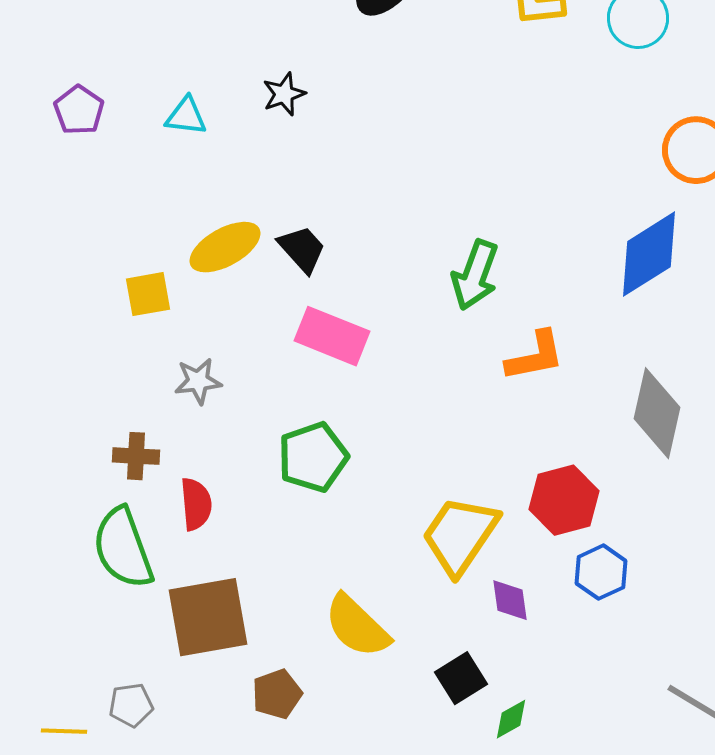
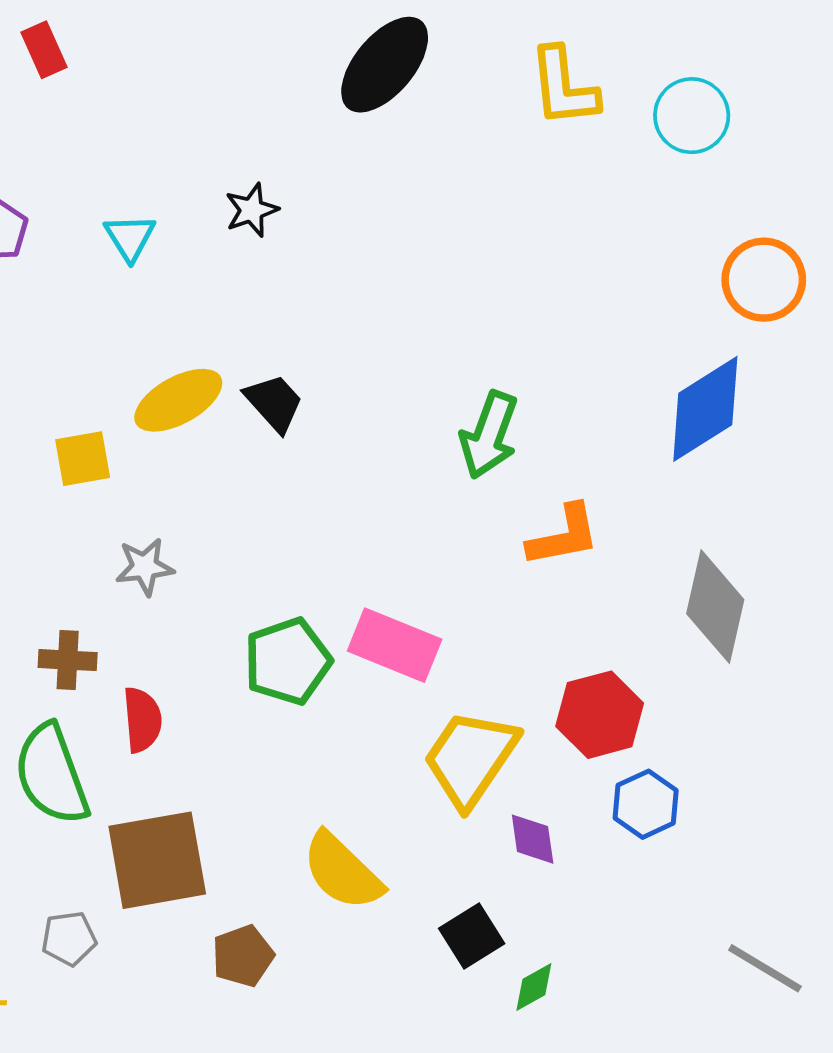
cyan triangle: (186, 116) -> (130, 237), turned 51
pink rectangle: (332, 336) -> (395, 645), moved
gray pentagon: (131, 705) -> (69, 938), moved

